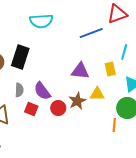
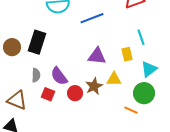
blue line: (91, 33) -> (92, 18), moved
cyan line: (124, 52) -> (141, 37), turned -35
orange line: (114, 125) -> (131, 110), turned -72

